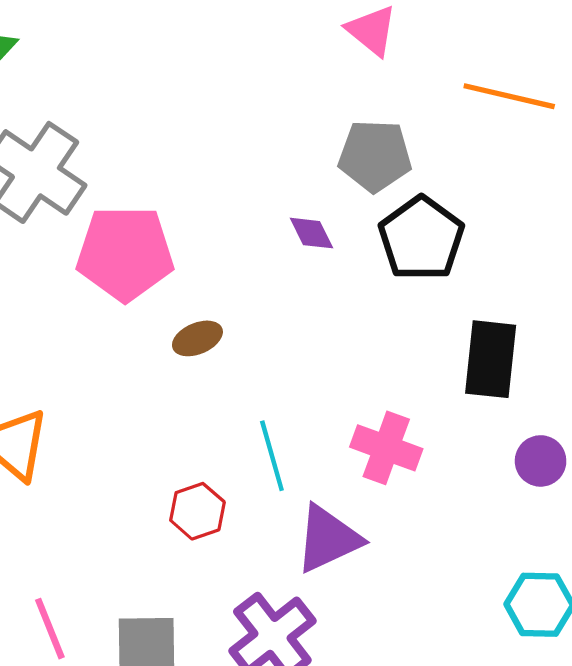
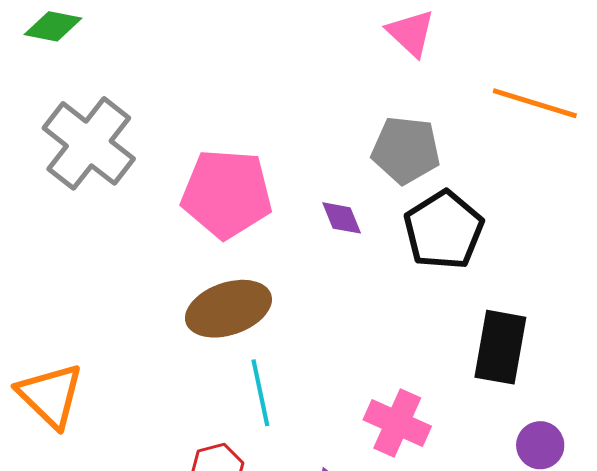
pink pentagon: (125, 253) -> (227, 194), moved
brown ellipse: (197, 338) -> (228, 309), size x1.8
cyan line: (272, 456) -> (260, 393), moved

